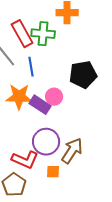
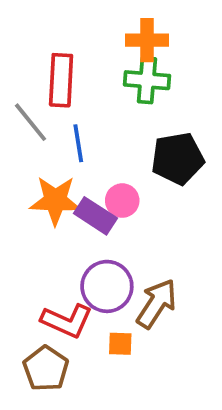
red rectangle: (22, 34) -> (61, 80), turned 32
green cross: (43, 34) -> (147, 80), moved

